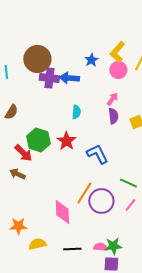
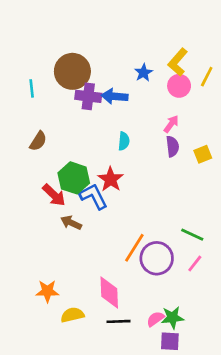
blue L-shape: (97, 154) -> (93, 196), moved
brown arrow: (17, 174) -> (71, 223), moved
pink diamond: (62, 212) -> (109, 293), moved
pink semicircle: (100, 247) -> (155, 319), turned -40

